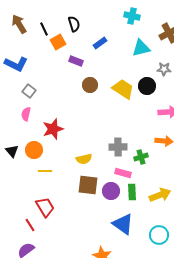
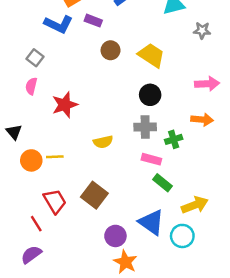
blue L-shape: (16, 64) -> (59, 24), moved
black circle: (147, 86) -> (150, 95), moved
orange circle: (34, 150) -> (31, 160), moved
brown square: (88, 185) -> (94, 195), moved, turned 30
purple circle: (111, 191) -> (115, 236), moved
green rectangle: (132, 192) -> (162, 183), turned -49
yellow arrow: (160, 195) -> (195, 205), moved
cyan circle: (159, 235) -> (182, 236), moved

